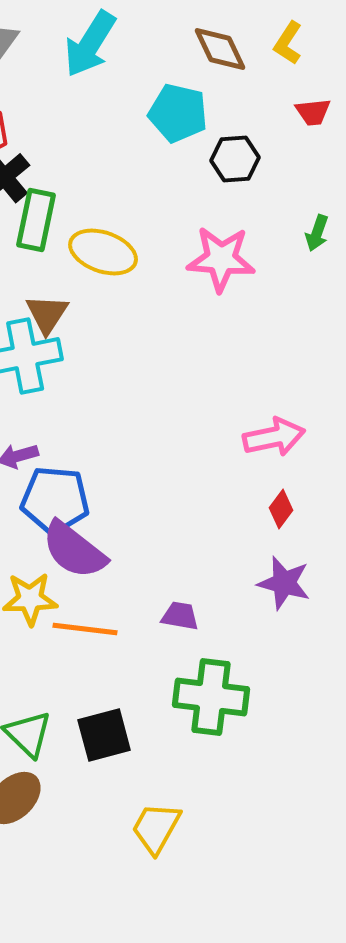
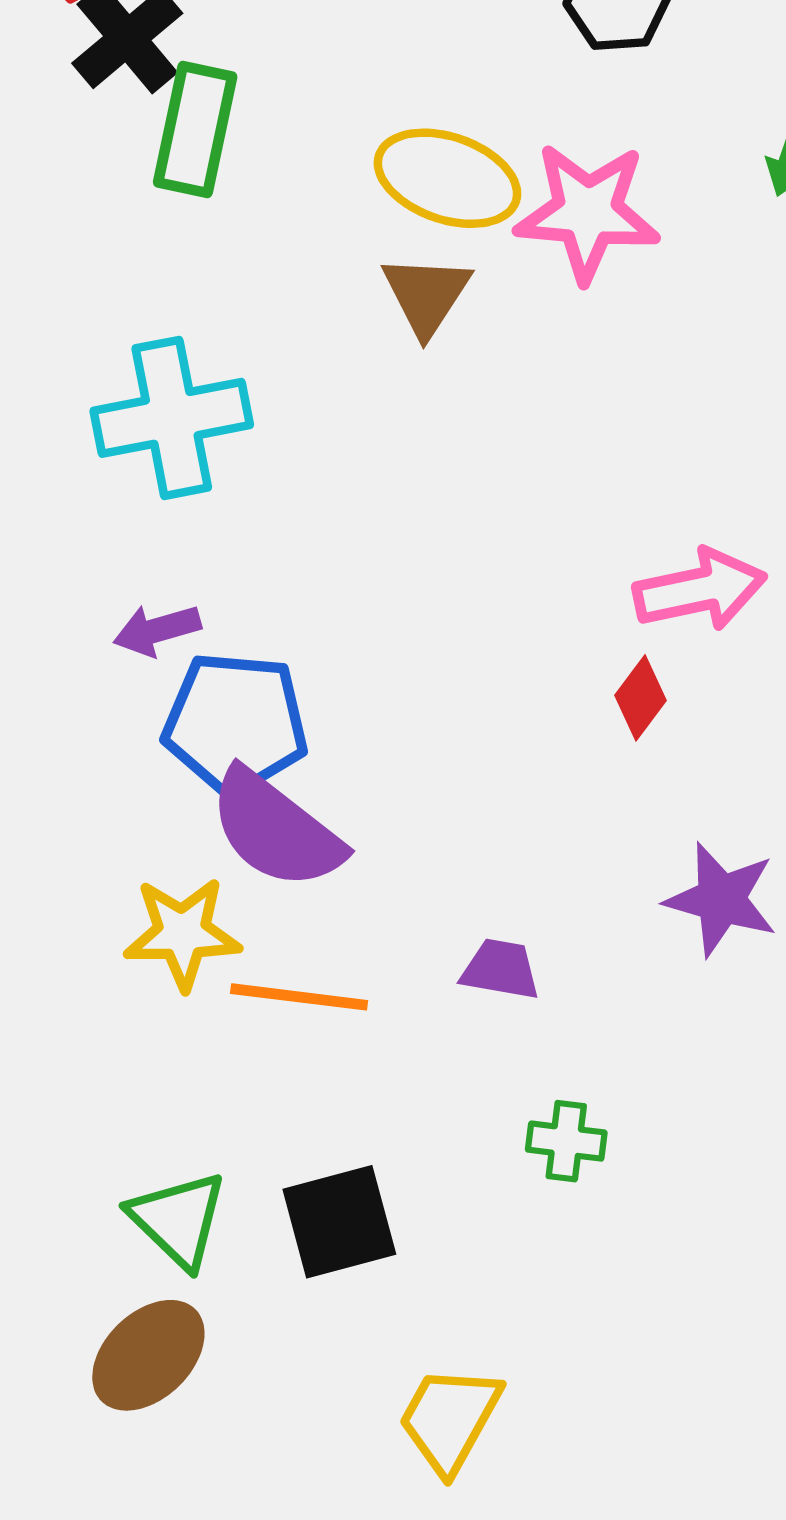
yellow ellipse: (103, 252) -> (447, 178), moved
brown triangle: (47, 314) -> (426, 295), moved
red diamond: (281, 509) -> (640, 698), moved
green cross: (211, 697) -> (566, 1141), size x0.5

